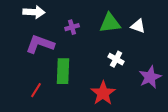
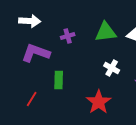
green rectangle: (63, 71) -> (59, 80), size x0.7

